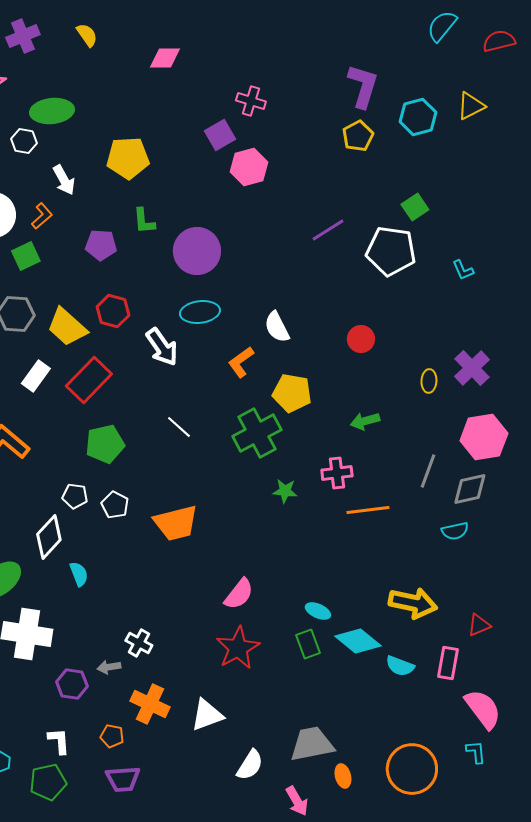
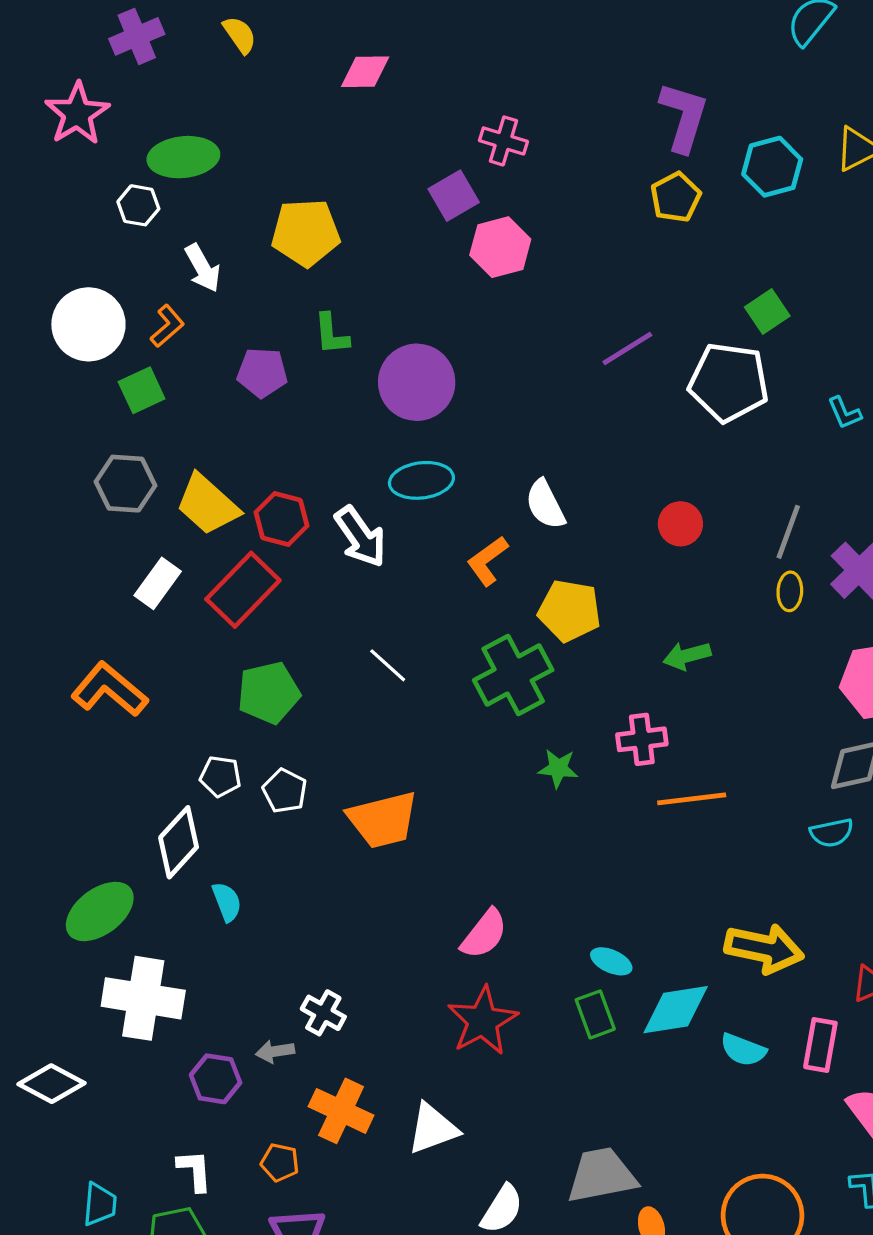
red hexagon: (113, 311) -> (282, 519), moved
gray line: (428, 471) -> (788, 532), moved
cyan diamond: (358, 641) -> (676, 1010), turned -48

